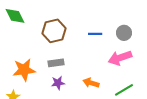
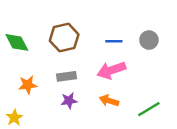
green diamond: (15, 16) -> (17, 42), moved
pink arrow: (120, 58) -> (111, 70), moved
orange star: (24, 70) -> (28, 85), size x0.7

